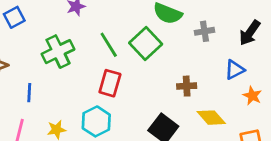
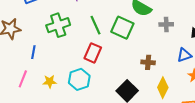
green square: (146, 44) -> (122, 28), turned -30
yellow diamond: (211, 118) -> (163, 88), turned 60

